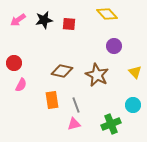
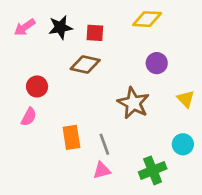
yellow diamond: (107, 14) -> (147, 19), turned -45
red circle: (14, 63) -> (37, 86), moved
brown diamond: (62, 71) -> (85, 64), moved

